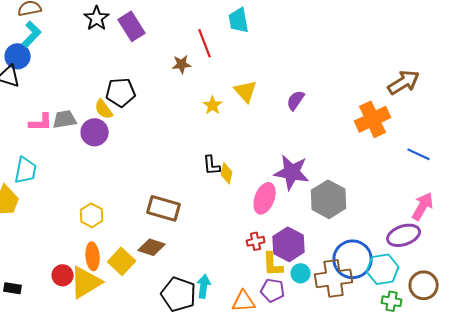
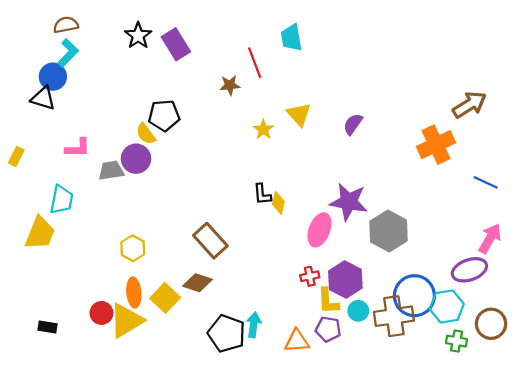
gray trapezoid: (65, 119) -> (111, 171), moved
brown rectangle: (164, 208) -> (210, 241), turned 32

